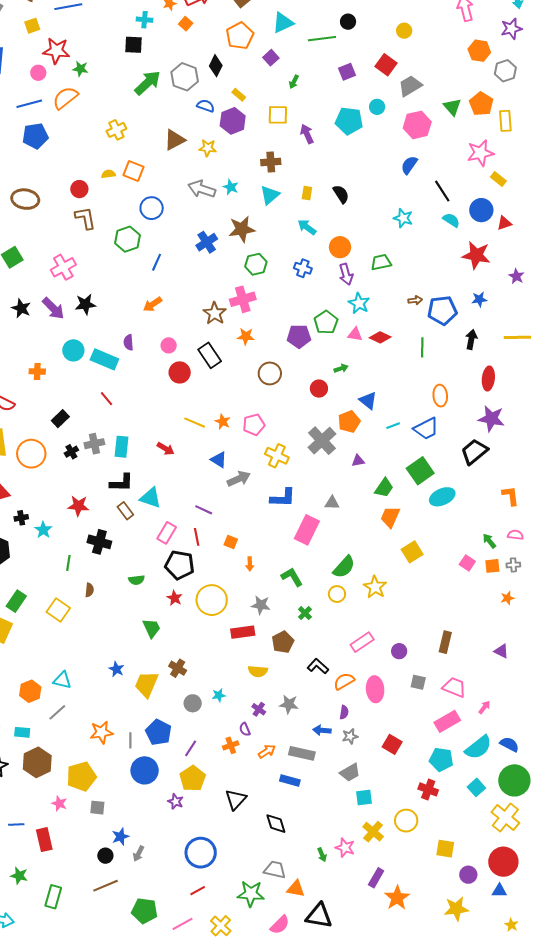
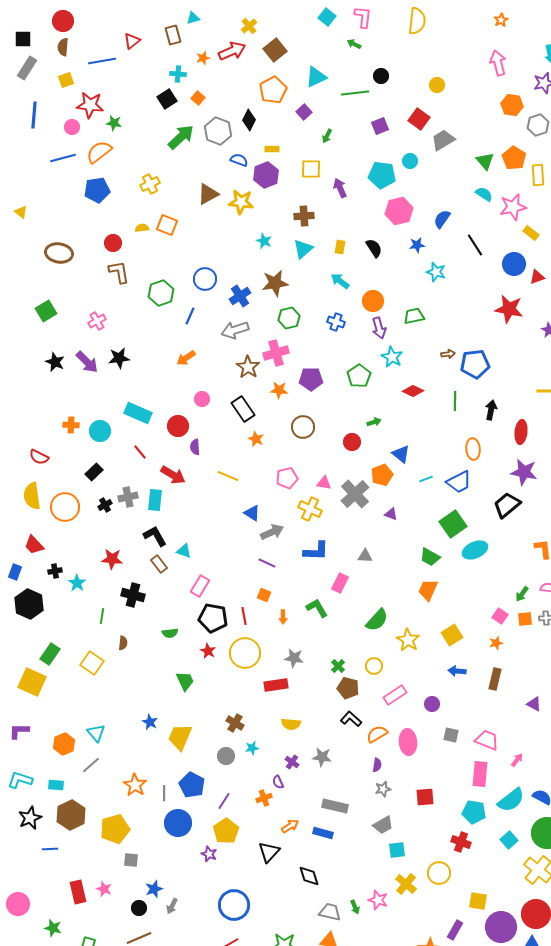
orange square: (186, 24) -> (198, 98), moved
black square: (133, 45) -> (167, 99), turned -36
yellow rectangle: (239, 95) -> (272, 149), turned -40
pink hexagon: (417, 125) -> (399, 211), moved
blue pentagon: (35, 136) -> (97, 190), moved
yellow star: (208, 148) -> (241, 202), size x1.4
gray arrow: (202, 189) -> (235, 330), moved, turned -36
blue circle: (152, 208) -> (205, 279), moved
cyan semicircle: (451, 220) -> (484, 194), moved
pink cross: (63, 267) -> (97, 321), size x0.7
blue star: (479, 299) -> (417, 245), moved
pink triangle: (355, 334) -> (324, 483), moved
purple pentagon: (299, 336) -> (311, 379), moved
black arrow: (471, 339) -> (491, 410), moved
purple semicircle: (128, 342) -> (195, 447), moved
cyan circle: (73, 350) -> (100, 431), moved
red circle: (180, 372) -> (178, 426), moved
orange star: (223, 422) -> (256, 439), moved
red arrow: (166, 449) -> (173, 475), moved, size x1.4
purple triangle: (358, 461) -> (391, 514), turned 32
black L-shape: (121, 483) -> (155, 536), turned -120
green trapezoid: (384, 488) -> (430, 557), moved, turned 85
cyan triangle: (151, 498) -> (184, 551), size x0.7
purple line: (204, 510) -> (267, 563), moved
orange trapezoid: (390, 517) -> (428, 590), moved
pink rectangle: (307, 530) -> (340, 583), size x0.7
red line: (197, 537) -> (244, 616), moved
green arrow: (489, 541) -> (522, 594), turned -105
yellow square: (412, 552) -> (452, 635), moved
green L-shape: (292, 577) -> (317, 608), moved
yellow circle: (337, 594) -> (374, 666), moved
orange star: (507, 598) -> (496, 643), moved
brown pentagon: (283, 642) -> (348, 688), moved, turned -30
brown rectangle: (445, 642) -> (495, 679), moved
brown cross: (178, 668) -> (235, 723), moved
cyan triangle: (62, 680) -> (96, 733), turned 36
pink rectangle: (447, 721) -> (480, 774), turned -55
blue arrow: (322, 730) -> (457, 671), moved
orange star: (101, 732) -> (135, 785), turned -30
red square: (392, 744) -> (425, 797), turned -36
orange arrow: (267, 751) -> (290, 826), moved
pink star: (59, 804) -> (104, 889), moved
blue line: (16, 825) -> (50, 849), moved
gray trapezoid: (275, 870) -> (330, 912), moved
purple circle: (468, 875) -> (501, 927), size x1.8
purple rectangle: (376, 878) -> (455, 930), moved

